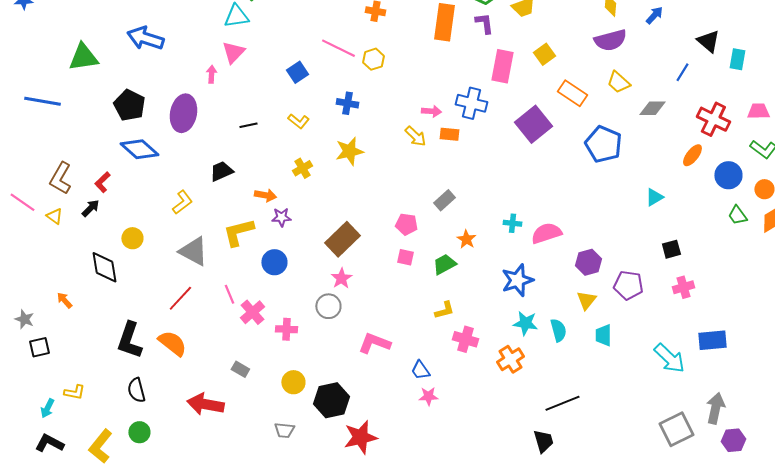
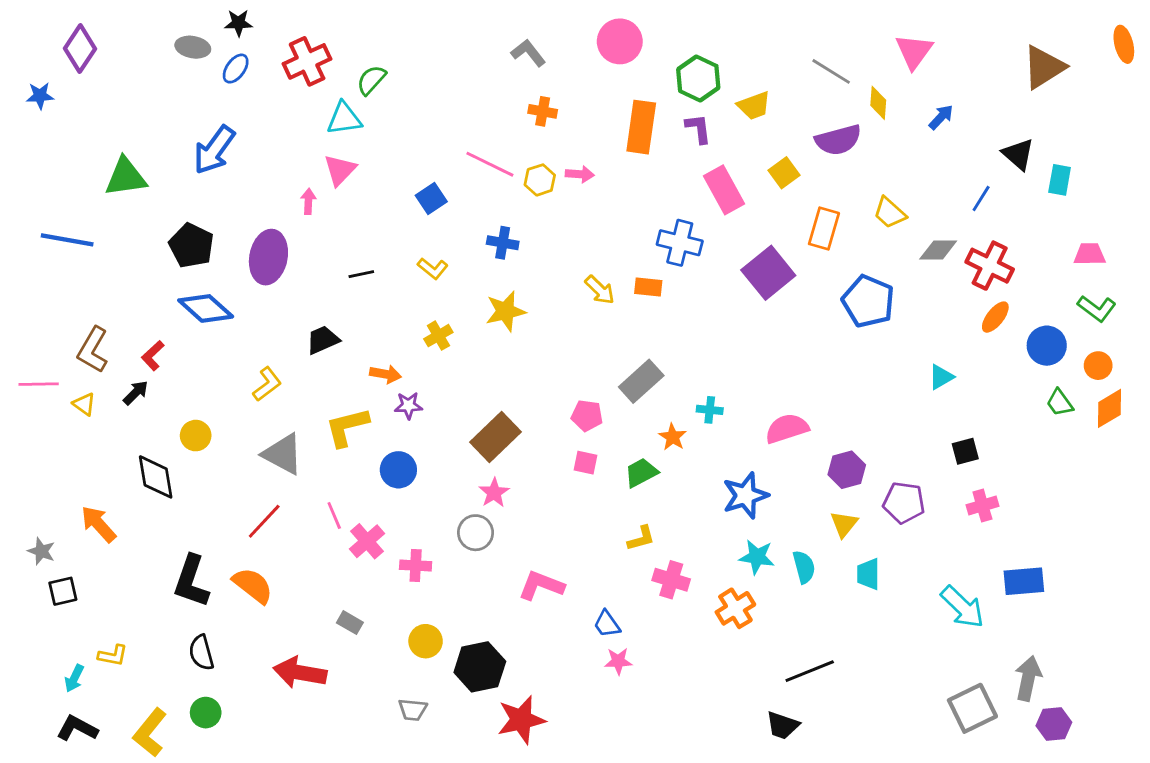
blue arrow: (145, 38) -> (214, 150), turned -72
purple semicircle: (610, 40) -> (838, 140), moved
pink rectangle: (502, 66) -> (724, 190), turned -40
orange rectangle: (572, 93) -> (824, 228), turned 72
pink arrow: (431, 111) -> (580, 174), moved
red cross: (713, 119) -> (990, 266), moved
gray rectangle: (444, 200) -> (641, 381), size x1.4
pink line: (22, 202) -> (39, 384), turned -36
cyan cross: (512, 223) -> (710, 410), moved
orange arrow: (64, 300) -> (99, 524), size x1.6
black trapezoid: (543, 441) -> (783, 725), turned 125

